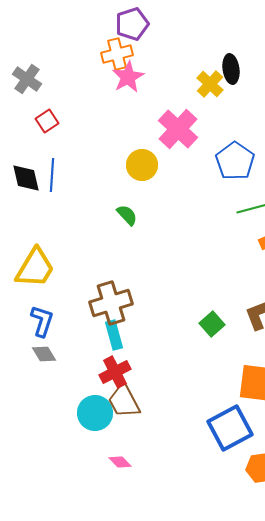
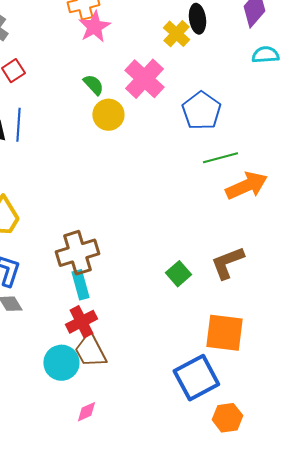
green semicircle: (127, 215) -> (93, 85), moved
pink diamond: (120, 462) -> (86, 412), turned -70

